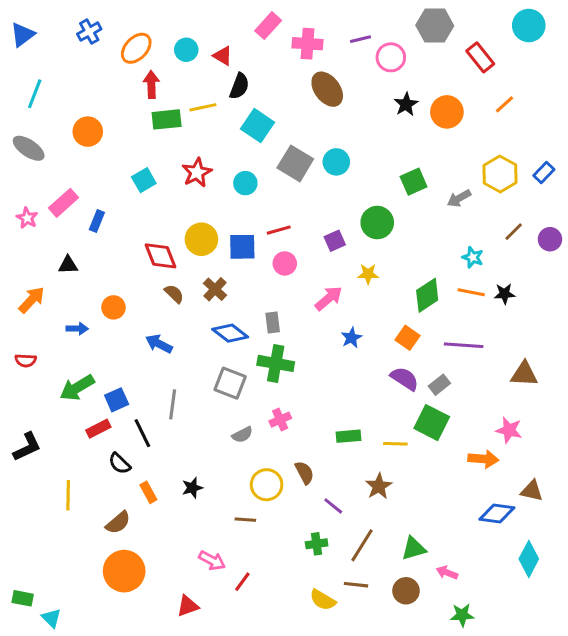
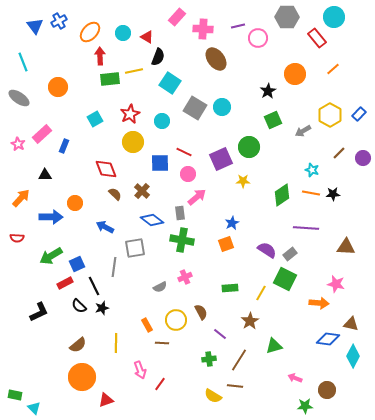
cyan circle: (529, 26) -> (334, 17), moved
blue triangle: (23, 35) -> (35, 26), moved, turned -30
cyan line: (35, 94) -> (23, 62), turned -42
black star: (406, 104) -> (268, 91), moved
red line: (279, 230) -> (184, 152), turned 42
yellow circle: (201, 239) -> (133, 142), moved
purple square: (335, 241) -> (221, 159), size x1.6
pink arrow: (329, 298) -> (197, 197), moved
blue arrow: (77, 329) -> (51, 217), size x1.6
orange square: (408, 338) -> (226, 244), moved, turned 35
gray square: (230, 383) -> (135, 248), moved, turned -30
yellow line: (395, 444) -> (261, 293), turned -63
black L-shape: (27, 447) -> (39, 312), moved
black star: (192, 488) -> (102, 308), moved
orange rectangle: (148, 492) -> (147, 325), moved
yellow line: (68, 495) -> (116, 343), moved
green triangle: (414, 548) -> (274, 346), moved
cyan diamond: (529, 559) -> (353, 356), moved
pink arrow: (212, 560) -> (140, 370), turned 42
brown circle: (406, 591) -> (327, 390), moved
red triangle: (188, 606) -> (106, 400), moved

